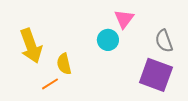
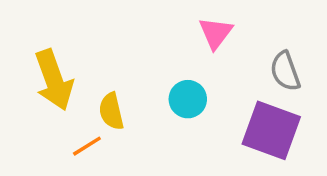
cyan circle: (108, 40) -> (188, 99), moved

